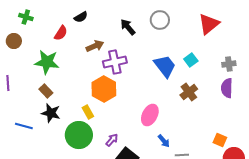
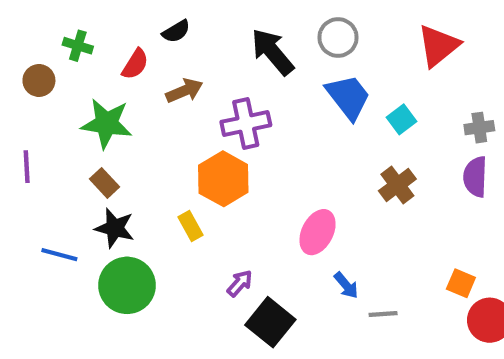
green cross: (26, 17) -> (78, 46), moved
black arrow: (128, 27) -> (272, 52), size x1.4
brown arrow: (95, 46) -> (184, 91), moved
blue trapezoid: (165, 66) -> (348, 97), moved
green circle: (79, 135) -> (127, 285), moved

